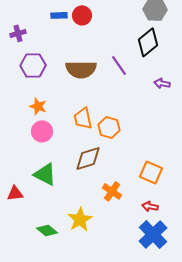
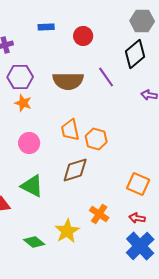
red circle: (82, 15) -> (83, 36), moved
orange star: (38, 106) -> (23, 103), moved
orange cross: (112, 191) -> (99, 214), moved

